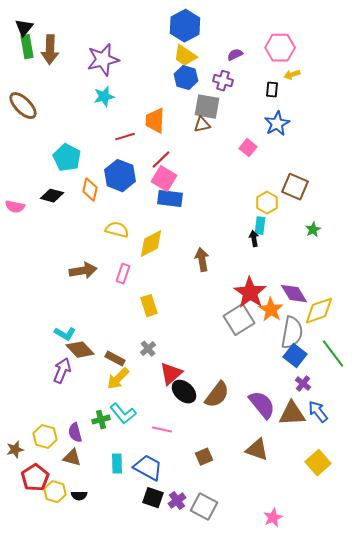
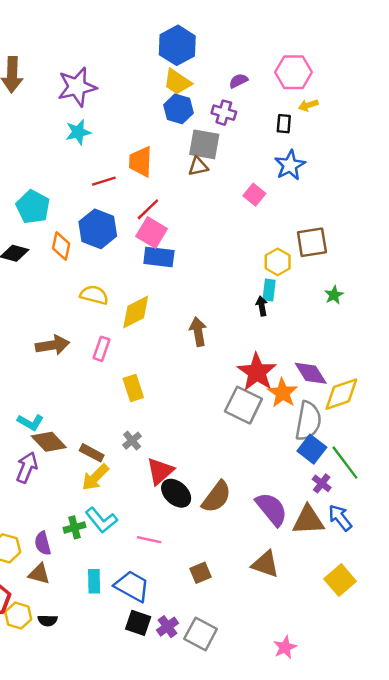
brown square: (295, 187) -> (312, 242), turned -32
gray square: (239, 320) -> (243, 405), turned -32
green line: (333, 354) -> (345, 463), moved

